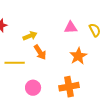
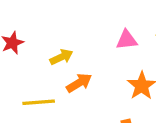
orange arrow: (40, 52) -> (79, 83), turned -84

